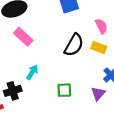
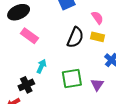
green square: (64, 90) -> (72, 79), size x1.5
purple triangle: (98, 93) -> (97, 85), moved

